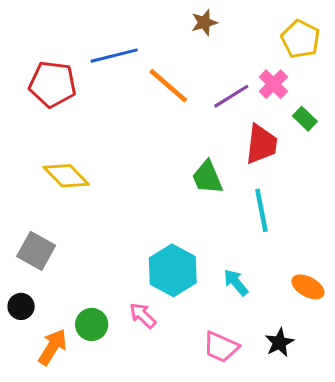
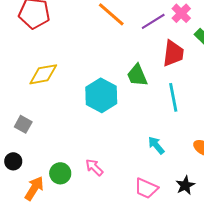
yellow diamond: (66, 176) -> (43, 74), turned -56
gray square: (36, 251) -> (23, 124), size x0.7
cyan hexagon: (173, 270) -> (101, 95), moved

